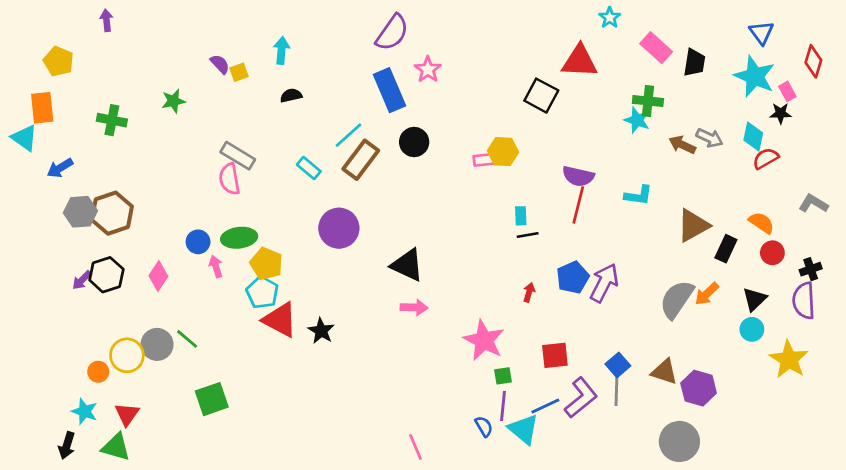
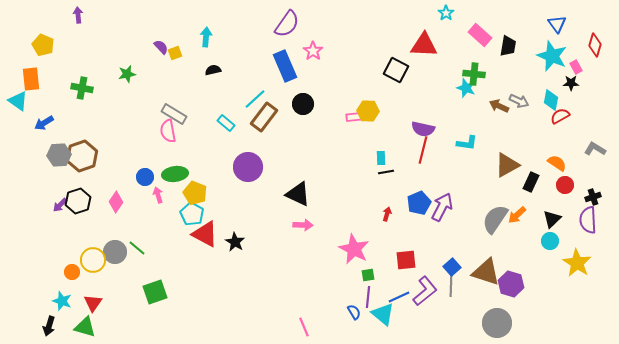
brown triangle: (664, 372) -> (486, 272), size x1.4

